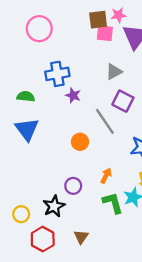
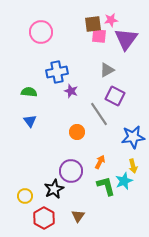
blue triangle: (27, 129) -> (30, 121), size x0.6
purple circle: (73, 186) -> (71, 171), size x1.5

